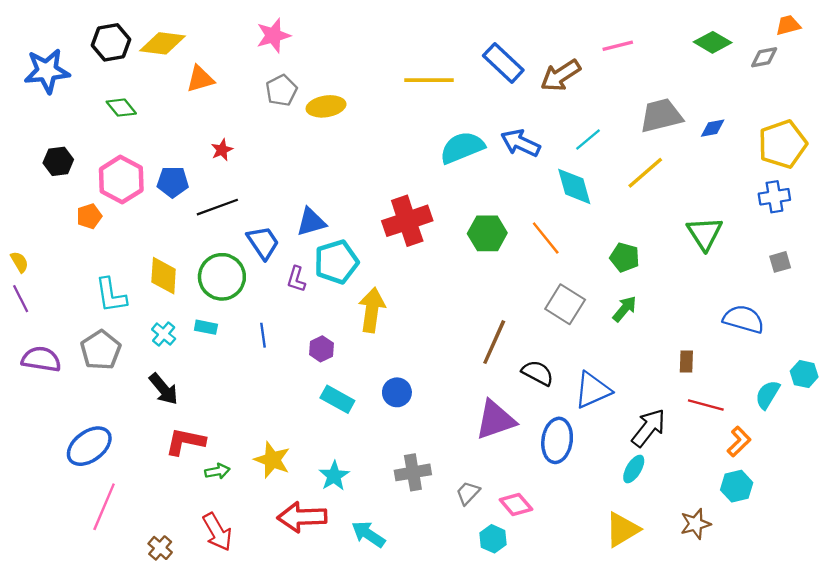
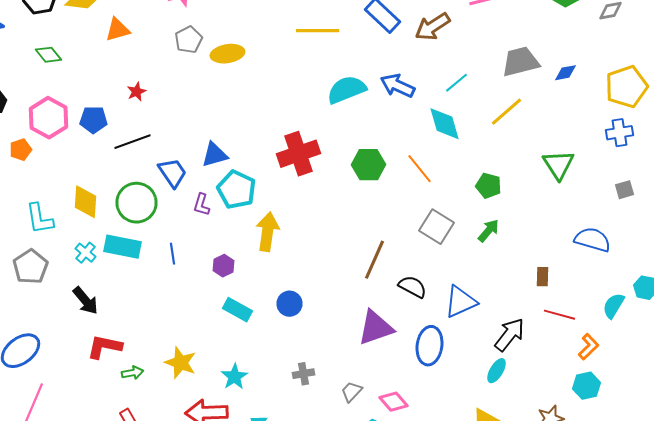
cyan pentagon: (336, 262) -> (236, 190), turned -30
cyan rectangle: (206, 327) -> (122, 247), size x1.8
gray cross: (413, 472) -> (304, 374), size x0.7

